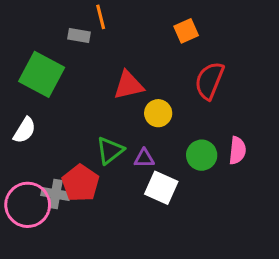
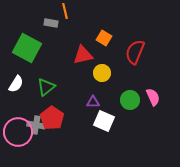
orange square: (186, 31) -> (104, 38), moved, turned -35
green triangle: (110, 150) -> (46, 87), moved
pink semicircle: (237, 150) -> (153, 97), turned -30

